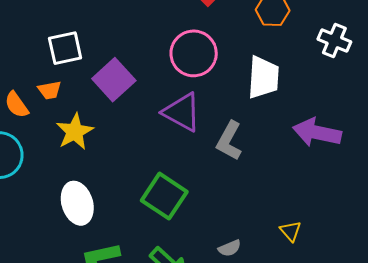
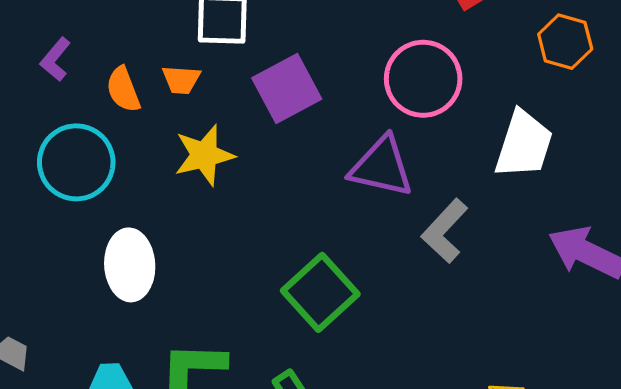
purple triangle: (182, 112) -> (381, 167), turned -30
white ellipse: (77, 203) -> (130, 265), moved

